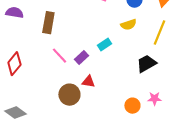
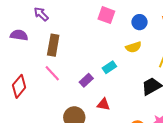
pink line: (59, 56) -> (52, 73), moved
red triangle: (88, 82) -> (103, 104), moved

